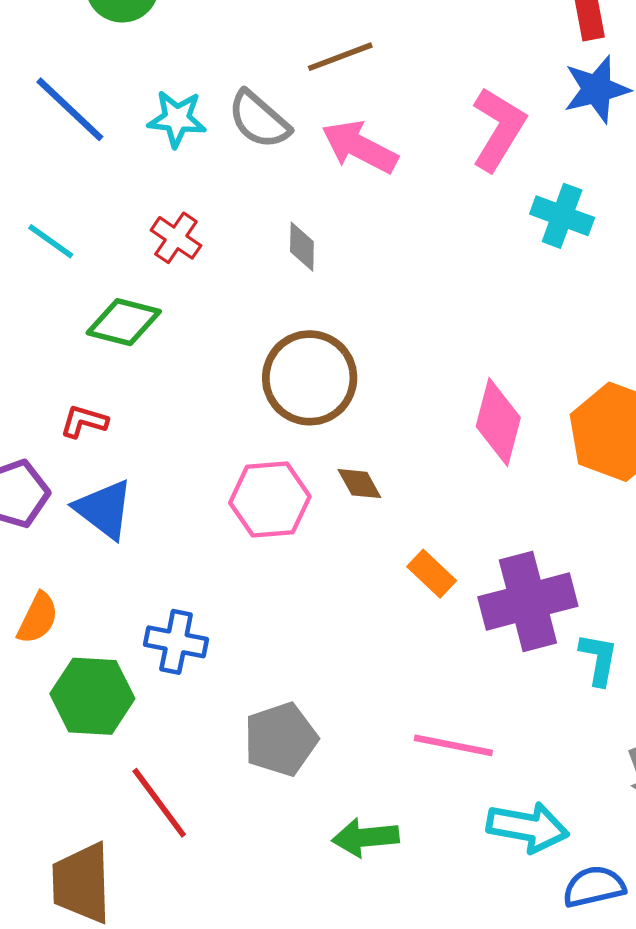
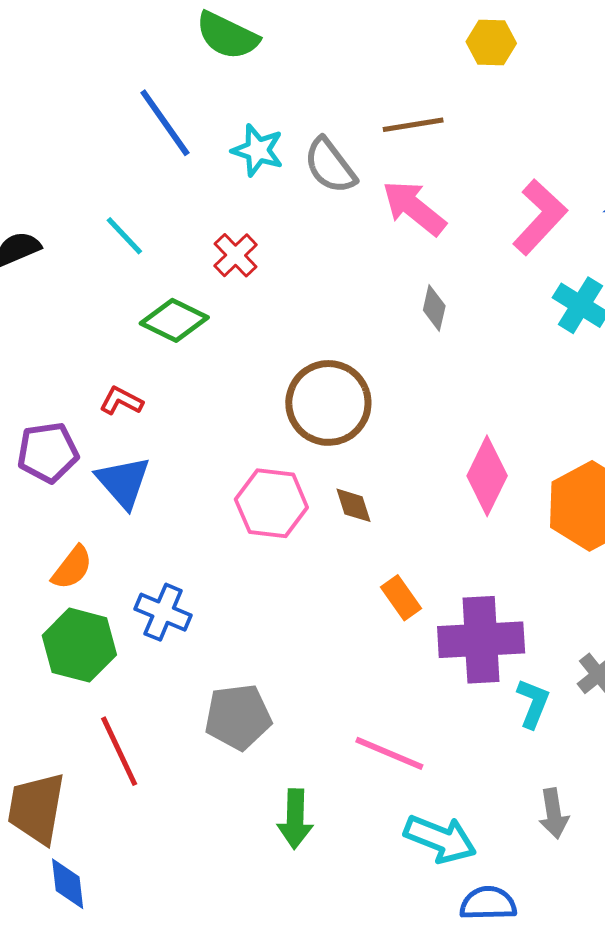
gray diamond: (302, 247) -> (434, 308), moved
orange semicircle: (38, 618) -> (72, 568), moved
green arrow: (365, 837) -> (295, 819), turned -94

